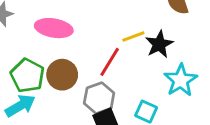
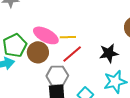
pink ellipse: (54, 28) -> (46, 35), moved
yellow line: (133, 36) -> (68, 37), moved

